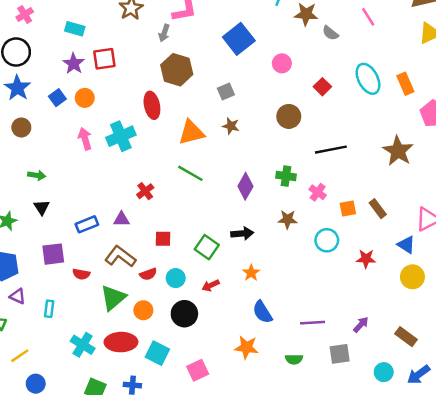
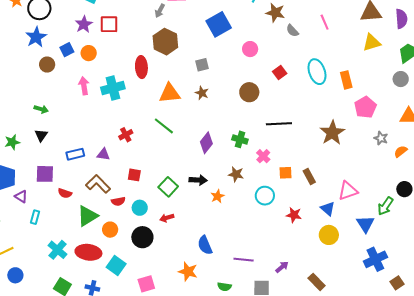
brown circle: (21, 127) -> (47, 65), moved
orange star: (251, 273) -> (217, 196), moved
purple triangle: (18, 296) -> (21, 196), moved

